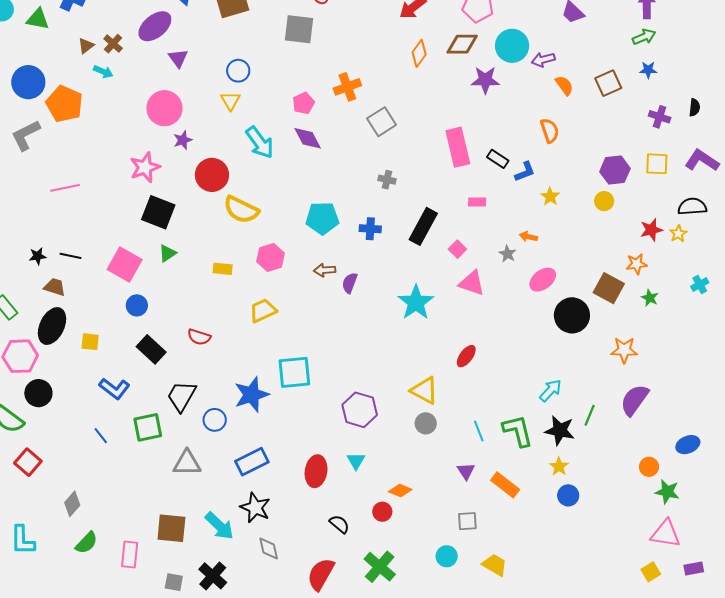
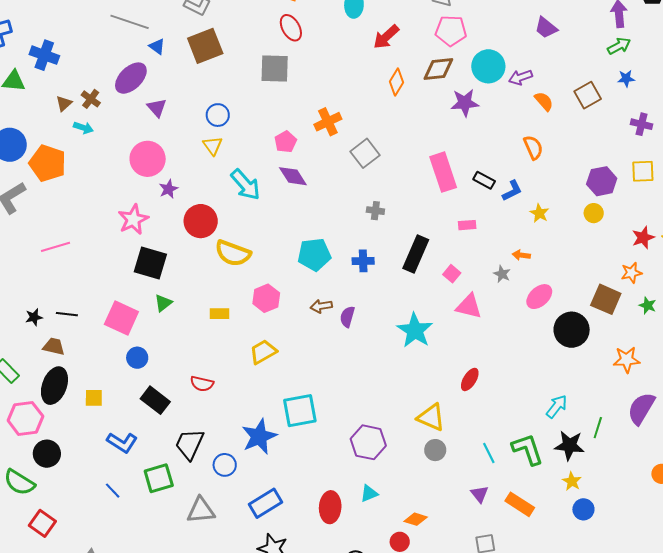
cyan triangle: (356, 461) -> (369, 493), turned 42

